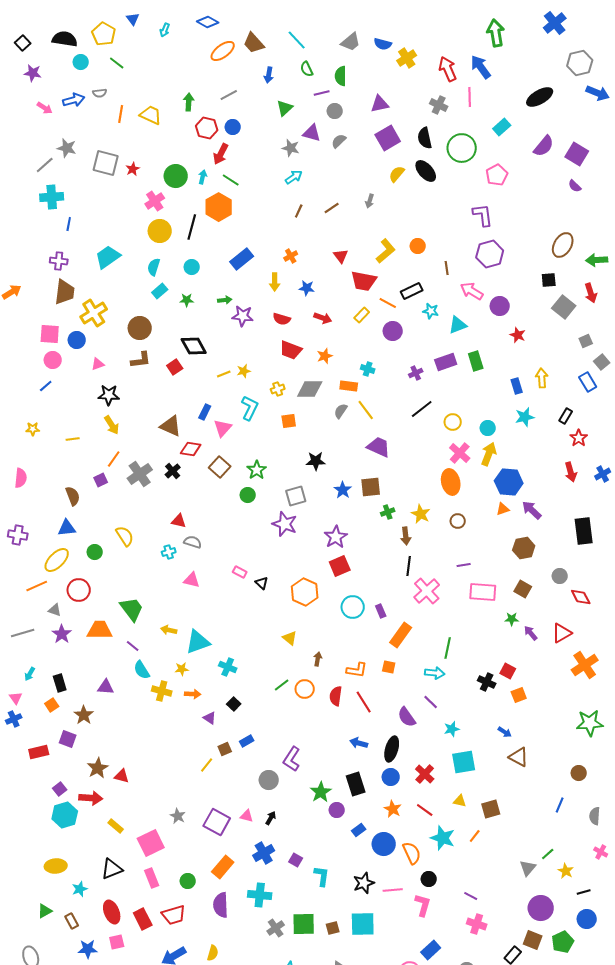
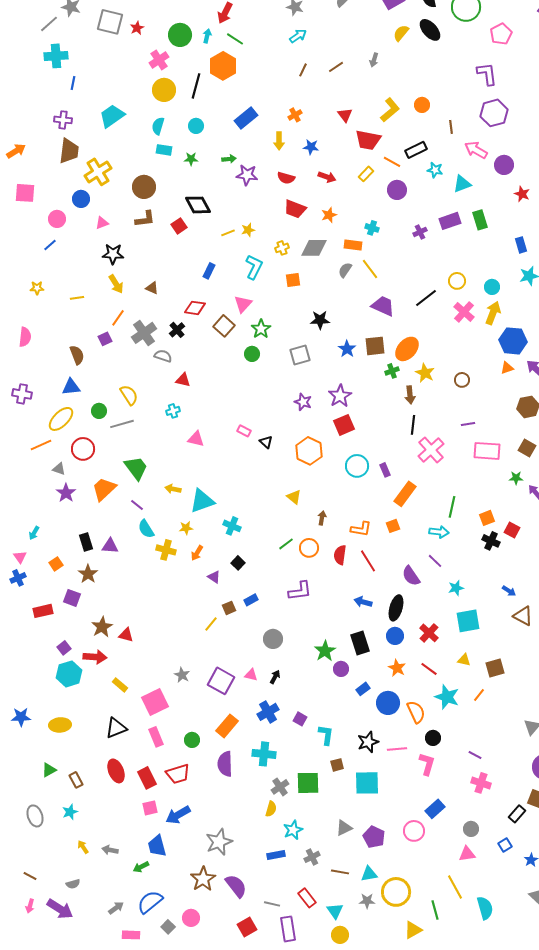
cyan rectangle: (160, 291) -> (164, 150), turned 49
pink square: (50, 334) -> (25, 193), moved
black line: (422, 409) -> (426, 298), moved
brown triangle: (171, 426) -> (152, 288), moved, size x0.6
pink triangle: (223, 428) -> (243, 304), moved
orange ellipse: (451, 482) -> (407, 349), moved, turned 55
purple star: (285, 524) -> (303, 402), moved, size x0.7
gray semicircle: (193, 542) -> (163, 356), moved
orange trapezoid: (100, 630) -> (104, 489), turned -44
gray line: (23, 633) -> (122, 424), moved
orange square: (389, 667) -> (393, 526), turned -32
black rectangle: (60, 683) -> (86, 542), moved
orange arrow: (193, 694) -> (197, 553), turned 119
orange square: (519, 695) -> (487, 518), moved
purple L-shape: (292, 759) -> (300, 591), moved, turned -130
cyan star: (80, 889) -> (70, 812), moved
brown square: (333, 928) -> (337, 765), moved
pink square: (117, 942) -> (150, 808), moved
blue star: (88, 949) -> (21, 717), moved
yellow semicircle: (213, 953) -> (271, 809), moved

